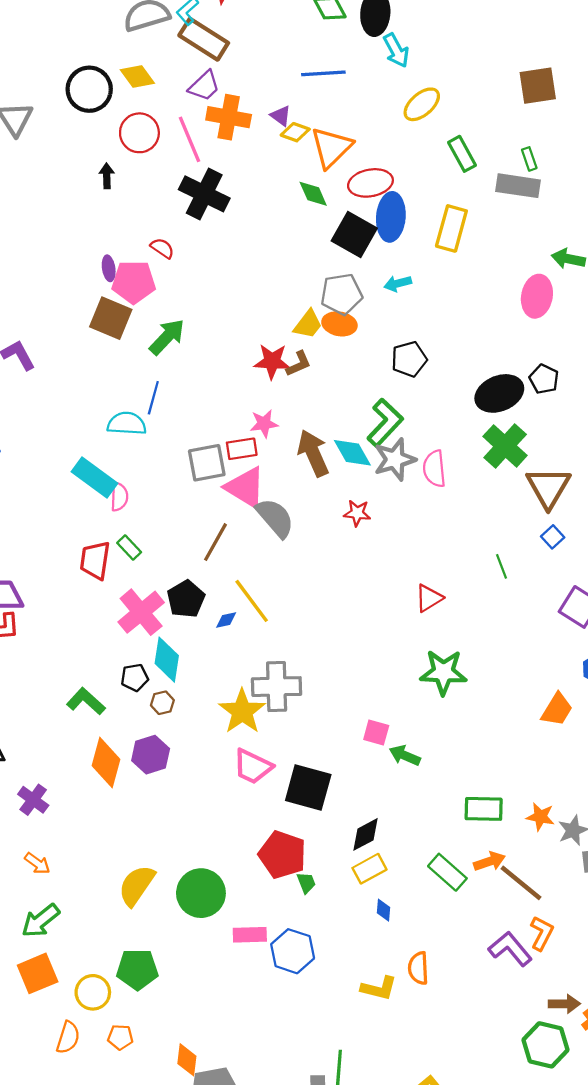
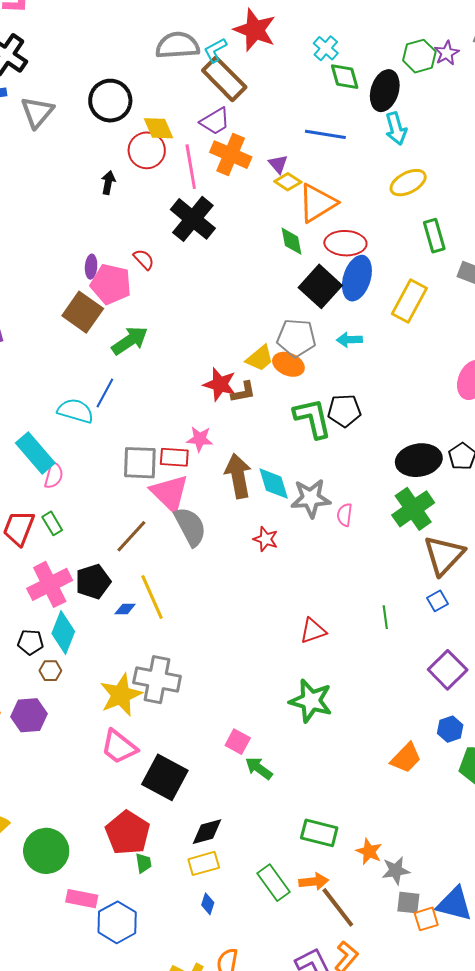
yellow diamond: (137, 76) -> (158, 128), moved
green L-shape: (385, 423) -> (313, 418), moved, turned -69
pink semicircle: (434, 469) -> (345, 515), size x0.7

